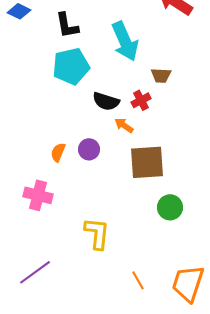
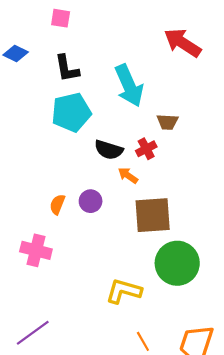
green circle: (170, 207) -> (177, 263), size x1.6
yellow L-shape: (97, 233) -> (124, 291), moved, turned -80

